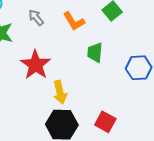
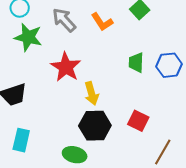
gray arrow: (36, 18) -> (64, 20), size x1.5
green trapezoid: (95, 52) -> (136, 63), moved

